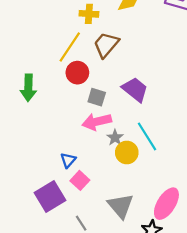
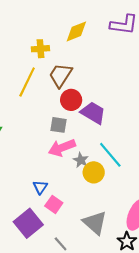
red circle: (77, 73) -> (71, 100), moved

